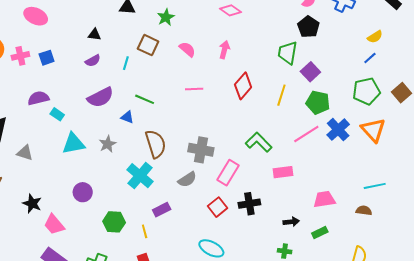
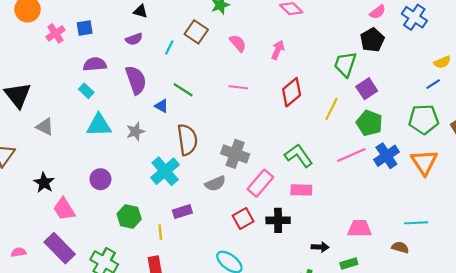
pink cross: (20, 56) -> (56, 33), moved, turned -30
purple semicircle: (100, 97) -> (136, 80), turned -92
purple semicircle: (38, 98) -> (95, 64), moved
pink rectangle: (283, 172) -> (301, 190), moved

